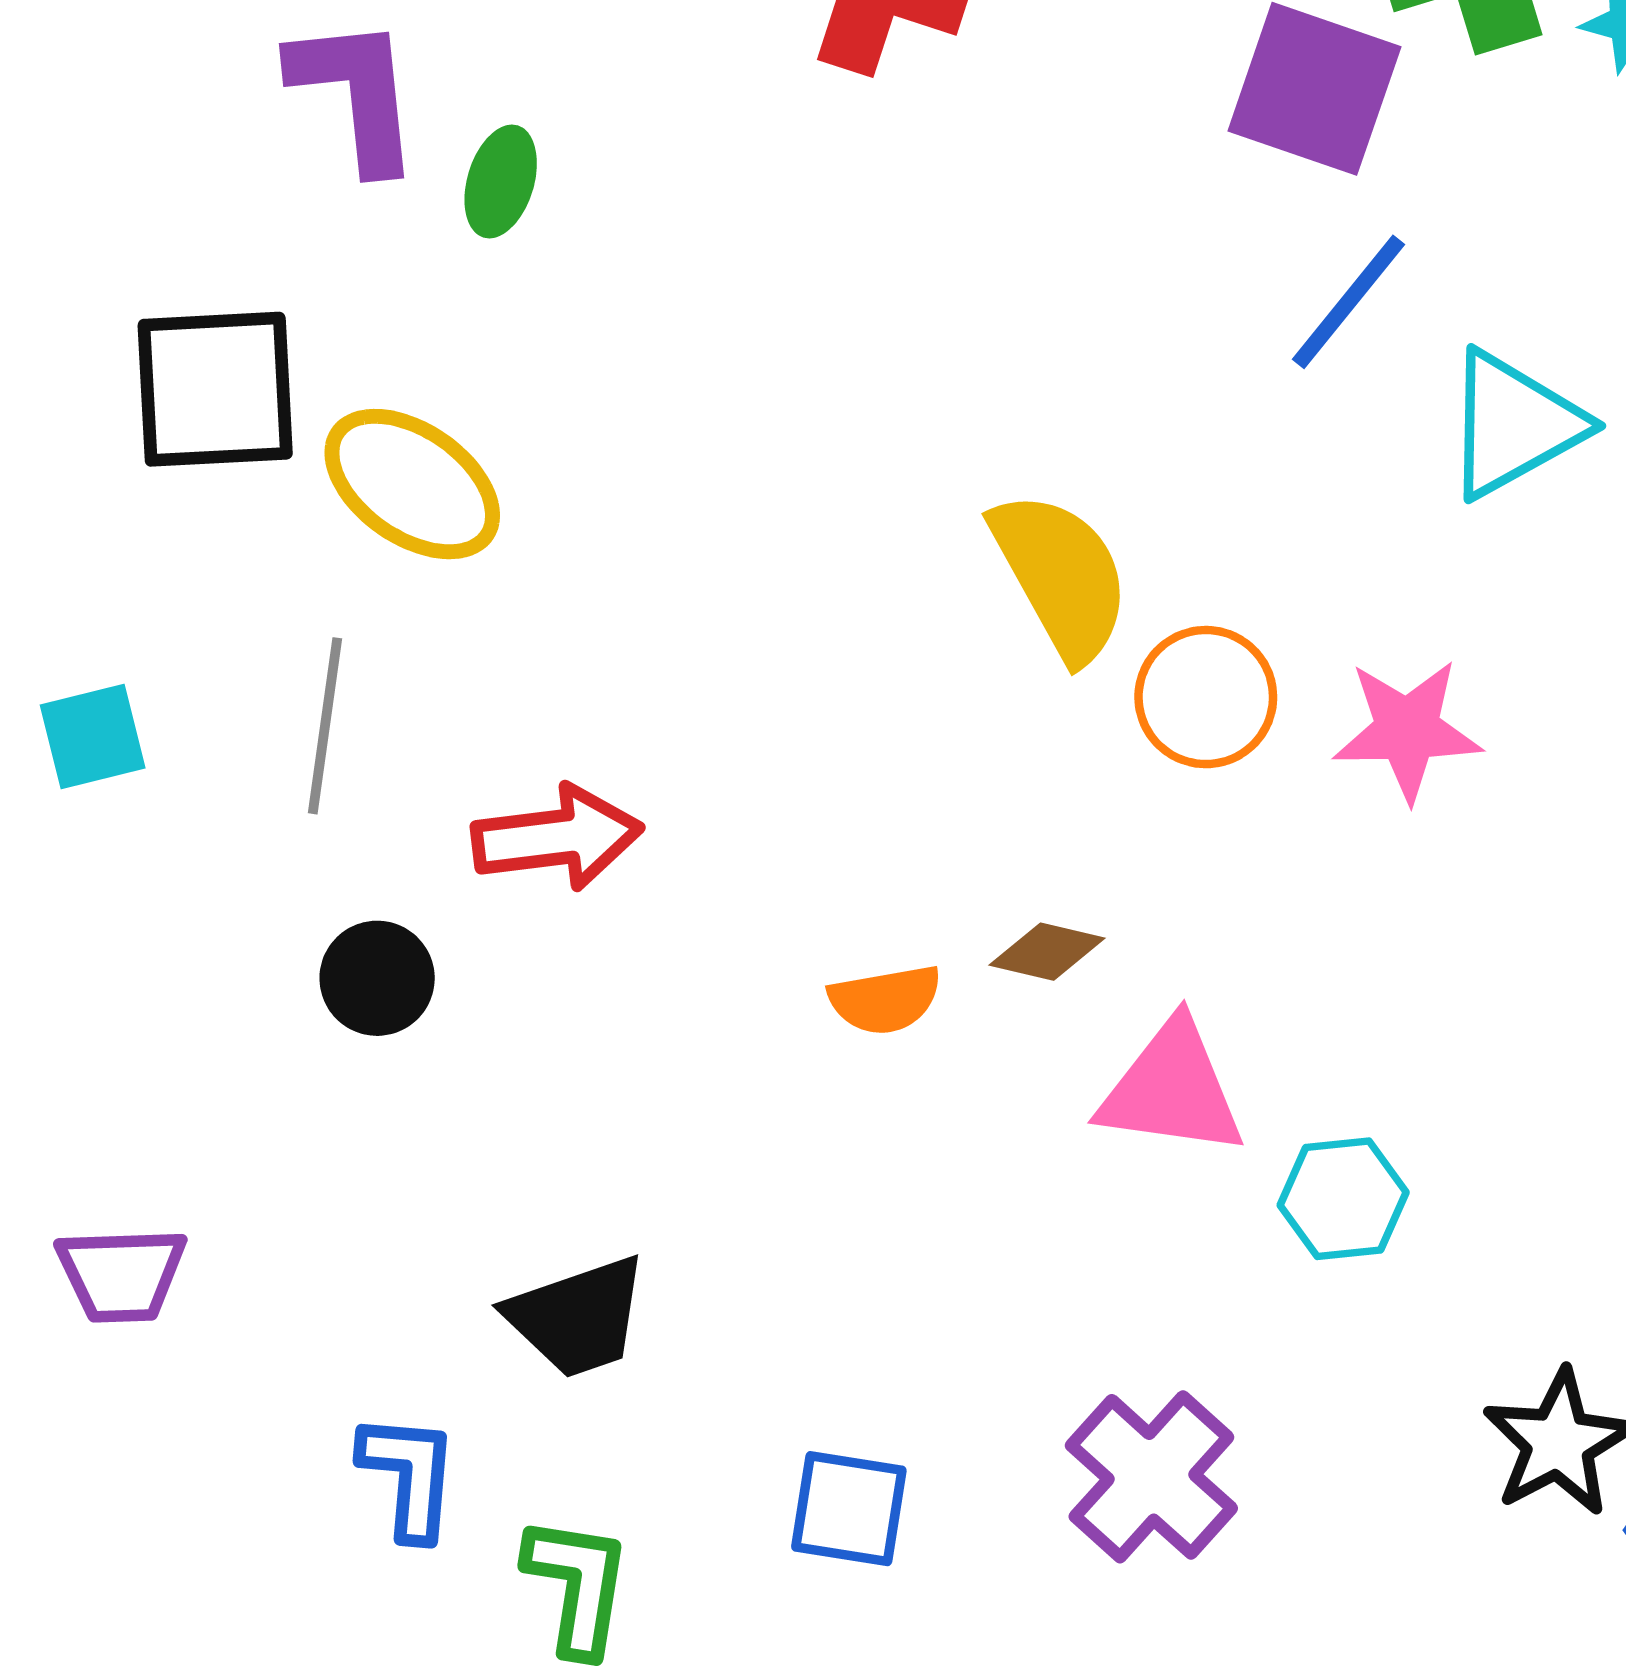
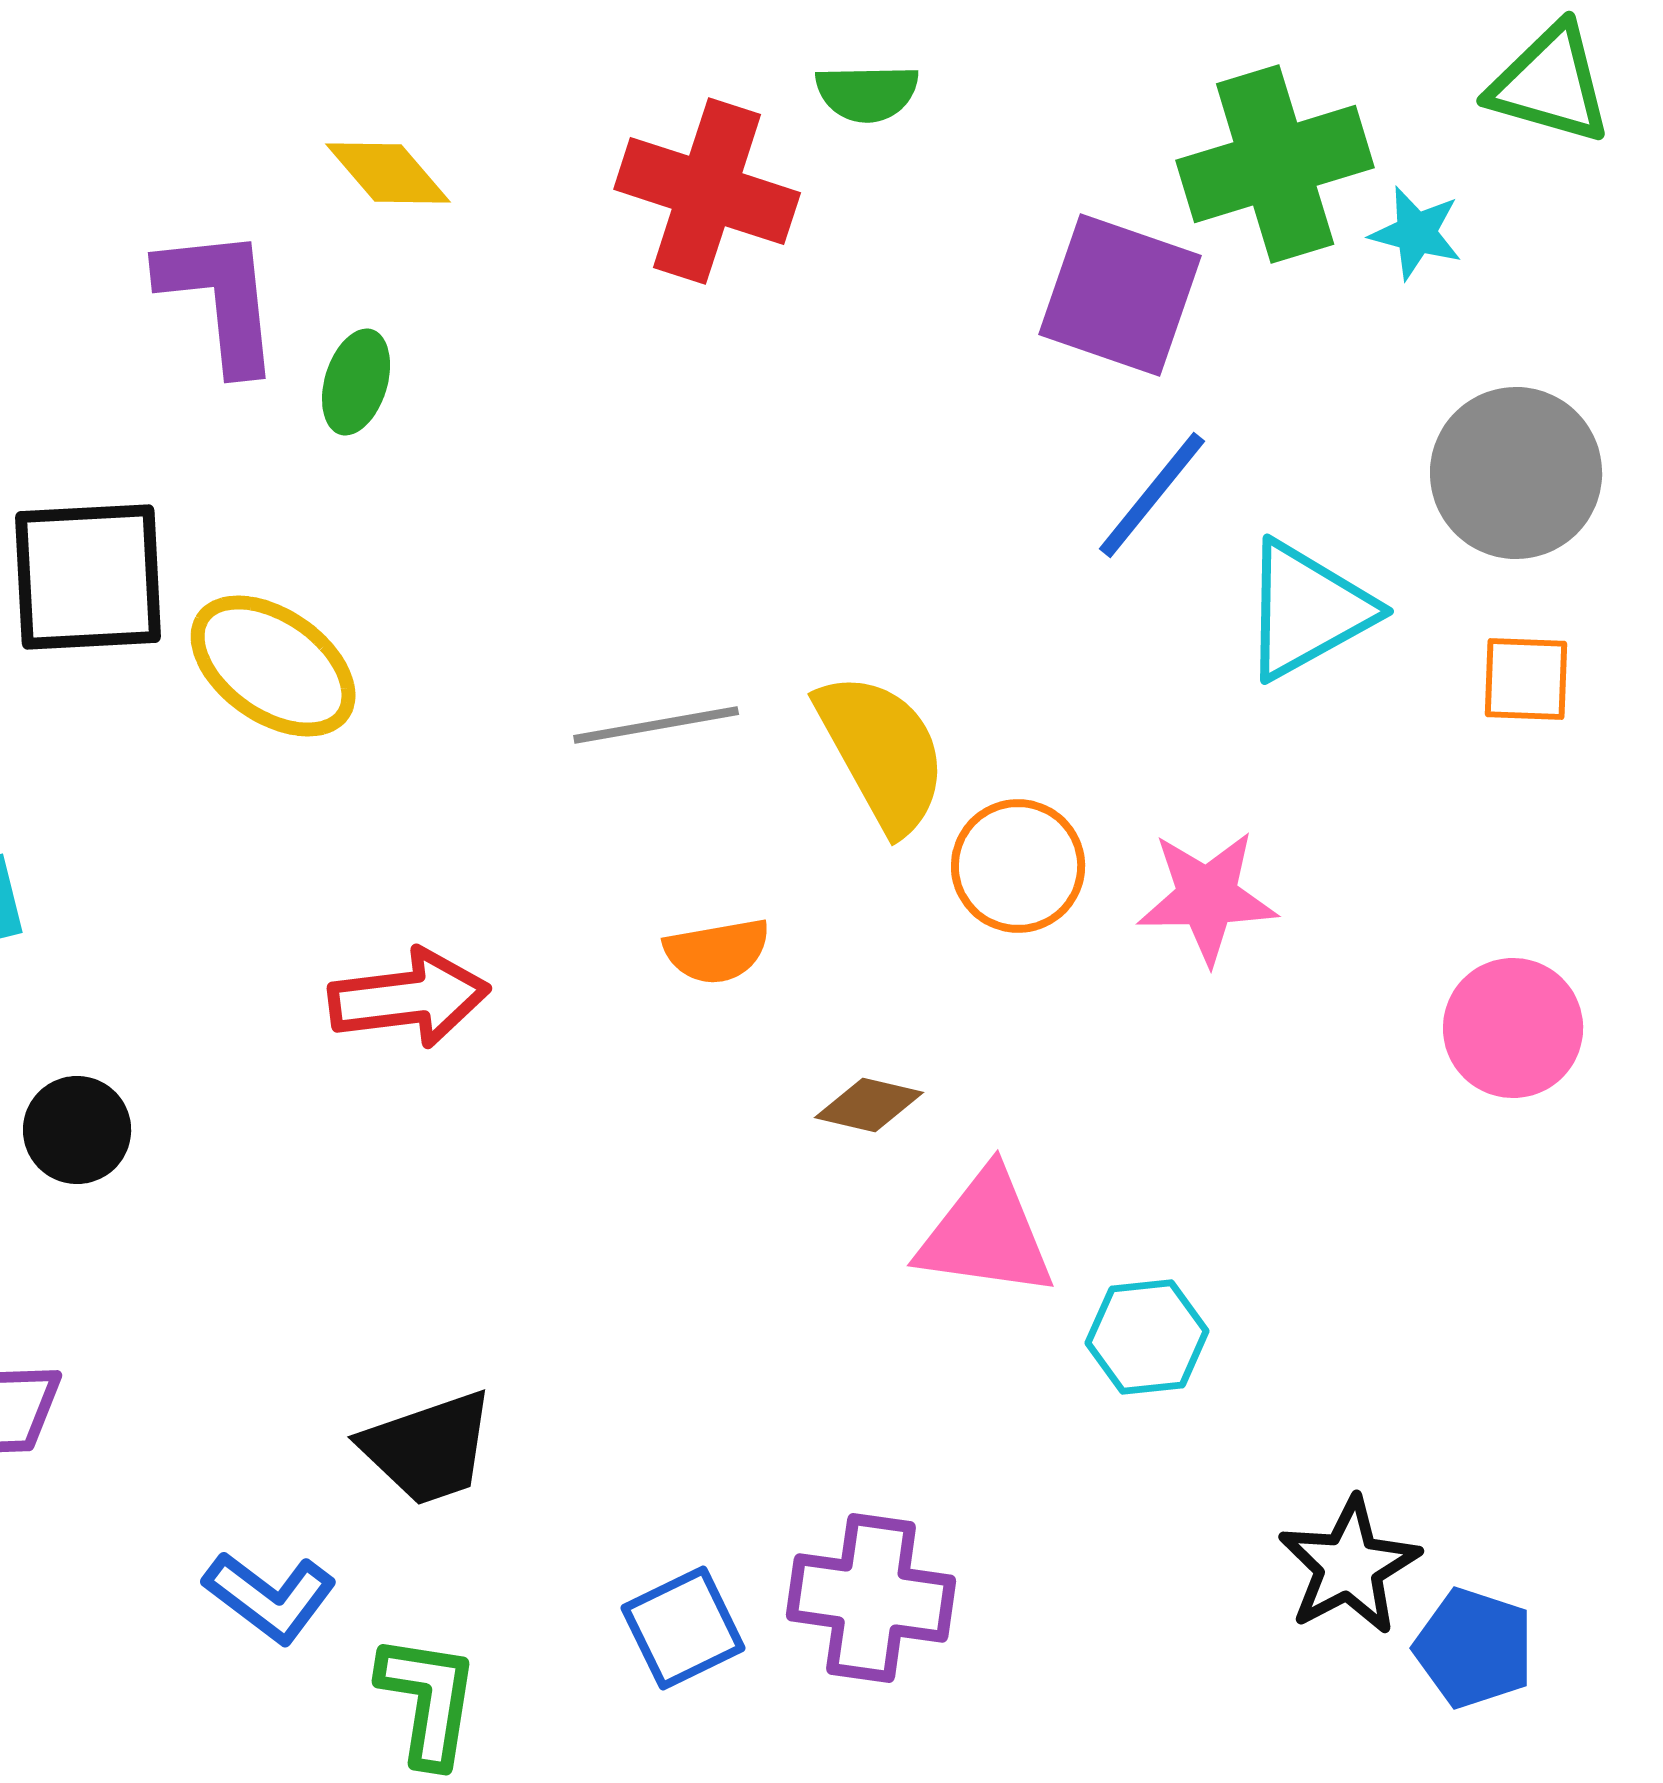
gray line: (325, 726) -> (656, 725), moved, turned 72
black circle: (377, 978) -> (77, 1130), moved
orange semicircle: (885, 1000) -> (717, 951), moved
blue L-shape: (409, 1476) -> (270, 1597), turned 122
purple cross: (1151, 1477) -> (871, 1598), moved, turned -34
blue square: (849, 1509) -> (683, 1628), turned -35

